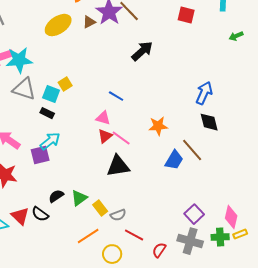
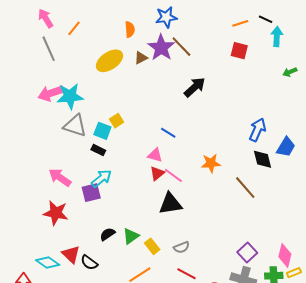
blue trapezoid: (174, 160) -> (286, 147), moved
black semicircle: (40, 214) -> (89, 263), moved
gray semicircle: (118, 215) -> (181, 247), moved

